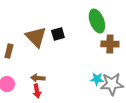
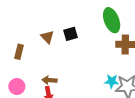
brown triangle: (36, 37) -> (47, 37), size x0.6

